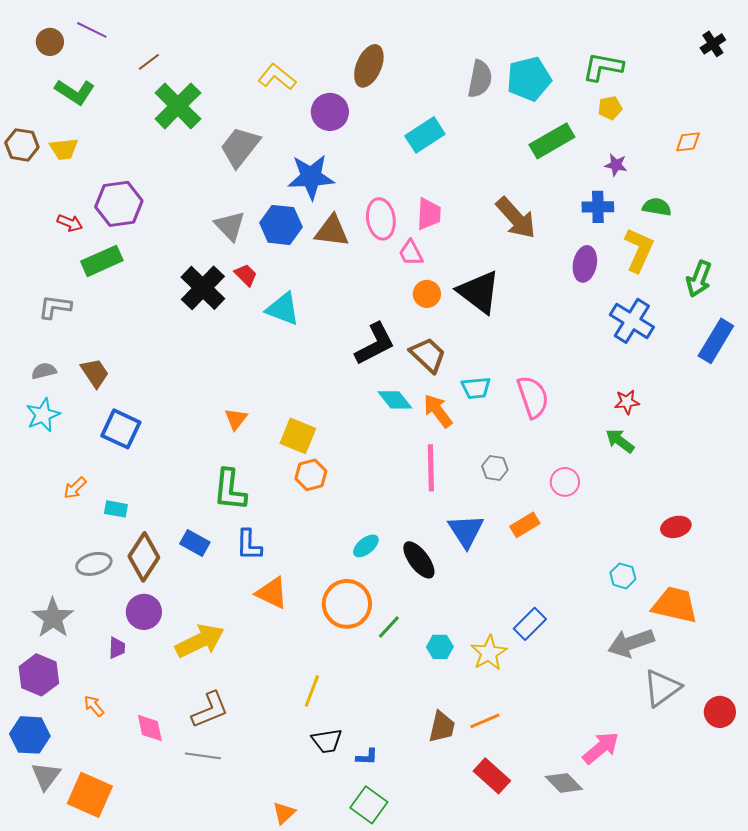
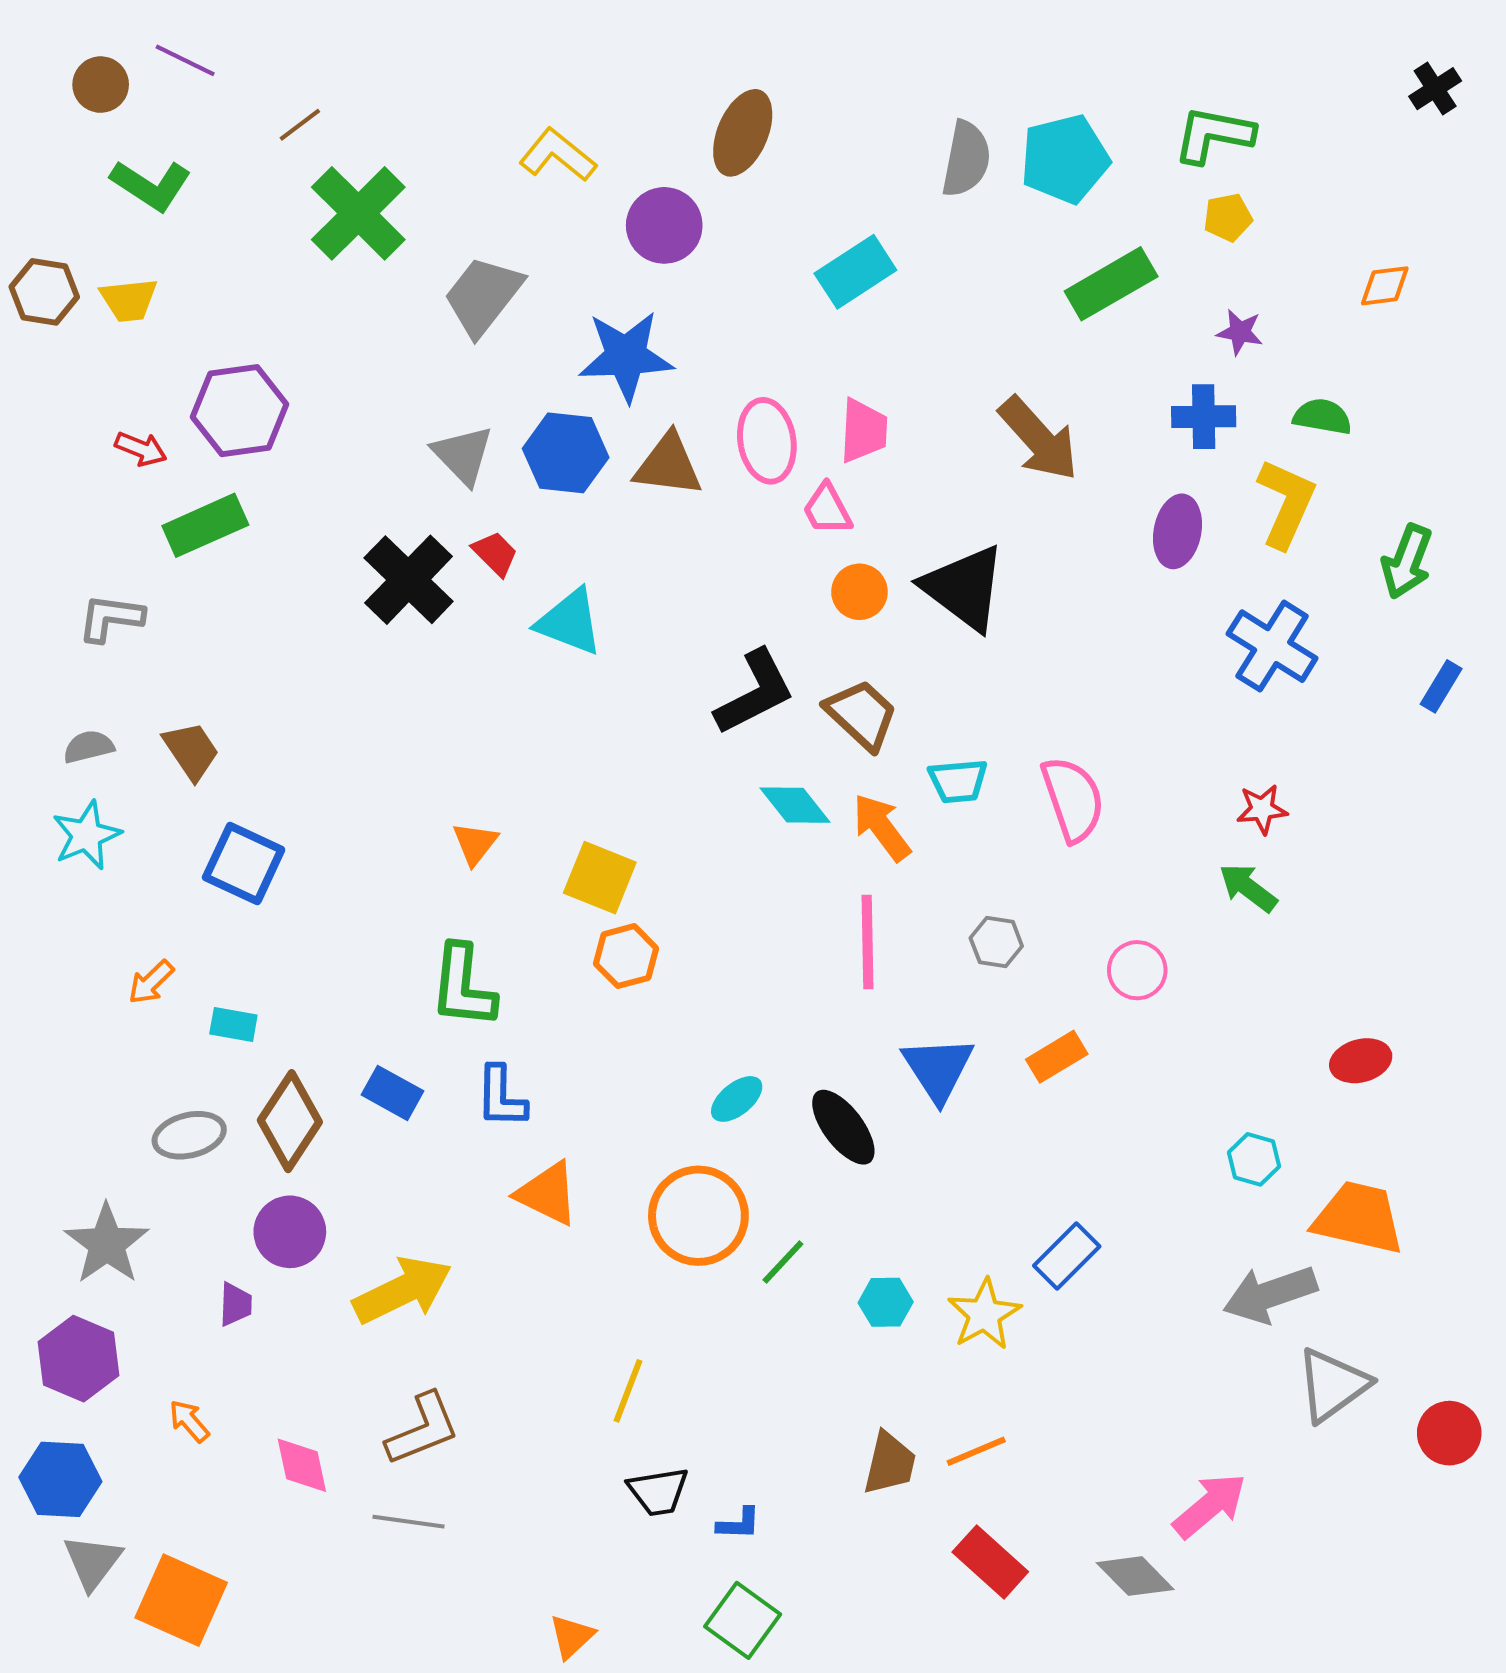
blue rectangle: (716, 341) -> (1441, 686), size x0.6

